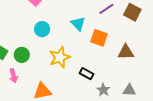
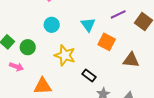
yellow star: (60, 57) -> (65, 55), turned 30
pink arrow: (14, 76) -> (16, 67), turned -64

